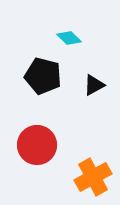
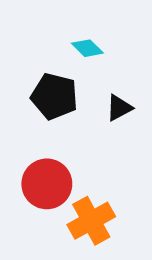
orange cross: (93, 177) -> (91, 221), moved

